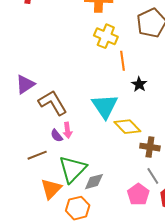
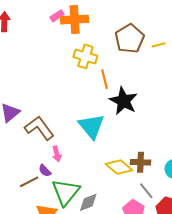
black star: (139, 84) -> (123, 101), size x1.8
yellow diamond: (127, 127) -> (119, 167), moved
purple semicircle: (57, 136) -> (45, 171), moved

